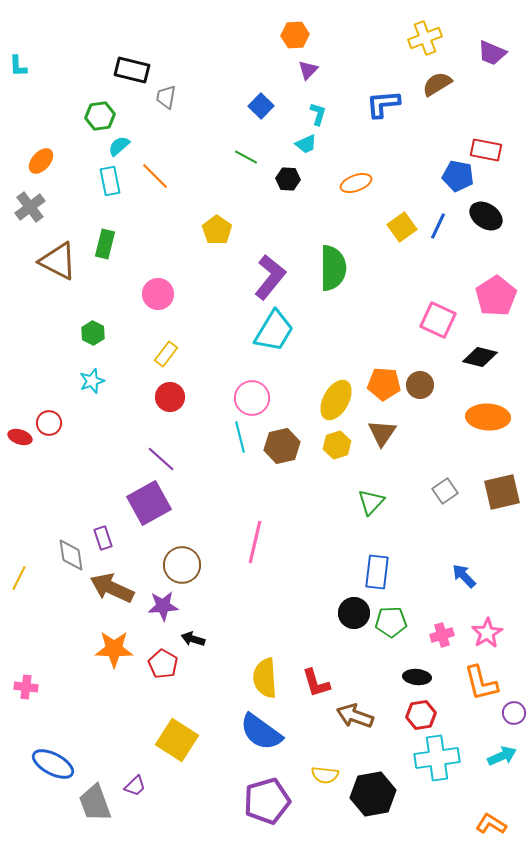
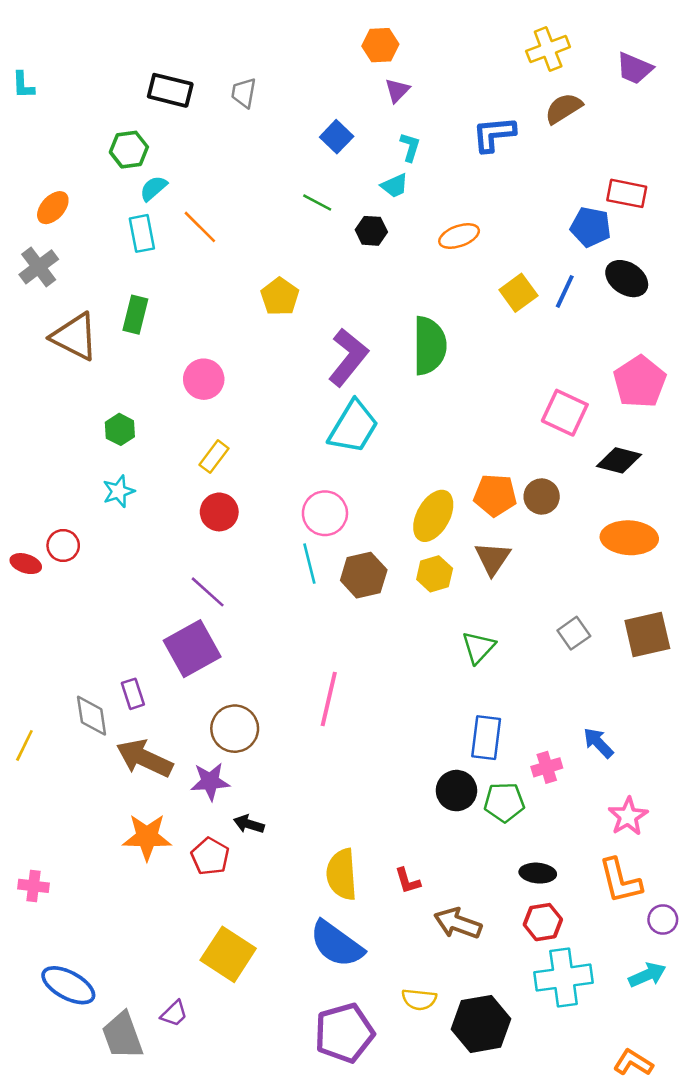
gray trapezoid: (166, 97) -> (244, 93), moved
pink cross: (442, 635) -> (547, 767), moved
red L-shape: (316, 683) -> (407, 881), size x0.7

